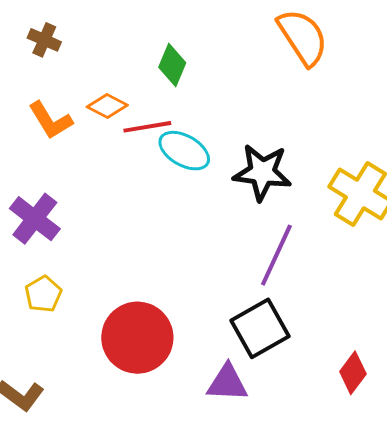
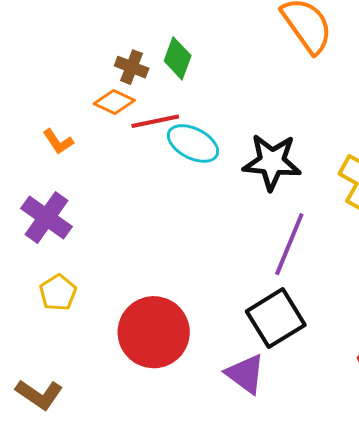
brown cross: (44, 40) -> (132, 67), moved
orange L-shape: (50, 120) -> (58, 142), moved, size x0.7
purple triangle: (227, 383) -> (245, 374), turned 36

